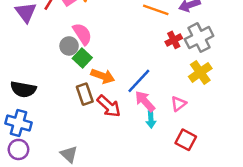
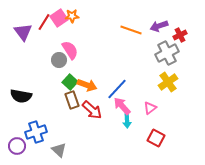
red cross: (174, 40) -> (180, 35), moved
green square: (82, 58) -> (70, 82), moved
blue cross: (18, 123) -> (36, 132), moved, turned -35

